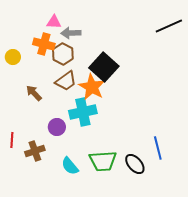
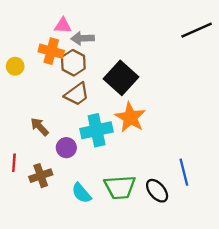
orange star: (92, 87) -> (130, 117), moved
brown arrow: (34, 93) -> (40, 127), moved

